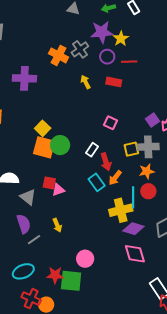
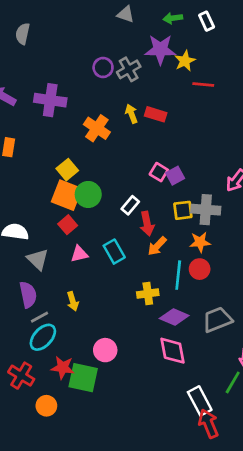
orange cross: (59, 55) -> (97, 128), moved
purple circle: (107, 57) -> (103, 67), moved
red line: (129, 62) -> (203, 85), moved
red rectangle: (114, 82) -> (156, 114), moved
purple square: (152, 120) -> (175, 176), moved
cyan rectangle: (97, 182) -> (114, 252), moved
red square: (49, 183) -> (68, 225), moved, turned 32
yellow cross: (121, 210) -> (148, 294), moved, size x0.7
cyan ellipse: (23, 271) -> (43, 337), moved, turned -30
red cross: (31, 299) -> (21, 376), moved

